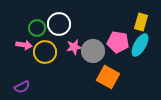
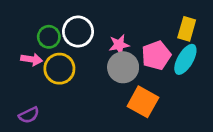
pink pentagon: (118, 42) -> (156, 55), turned -30
pink star: (74, 47) -> (119, 45), moved

